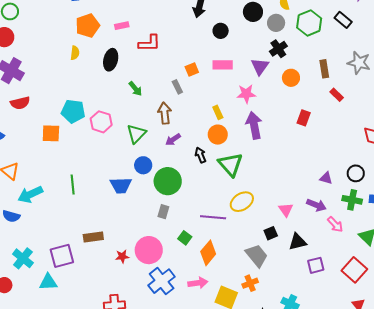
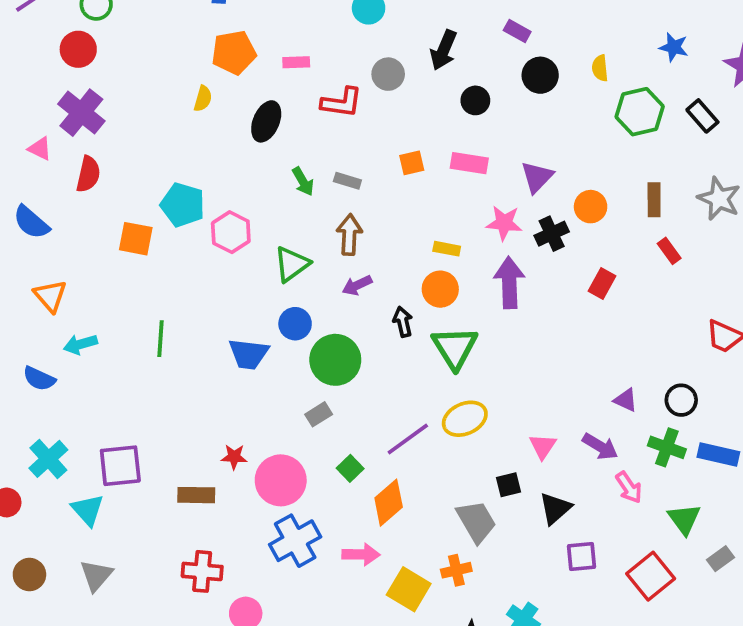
gray circle: (276, 23) -> (388, 74), moved
black cross: (278, 49) -> (552, 234), moved
gray rectangle: (177, 87) -> (347, 181), moved, turned -56
red semicircle: (20, 103) -> (88, 174), turned -72
yellow rectangle: (218, 112) -> (447, 249), turned -64
cyan arrow: (30, 194) -> (80, 344), size x0.7
gray rectangle: (163, 212) -> (319, 414), turned 32
purple line: (213, 217) -> (408, 439), turned -50
brown rectangle: (93, 237) -> (196, 495), moved
black triangle: (298, 242) -> (555, 508), turned -36
red star: (122, 256) -> (234, 457), moved
cyan triangle: (48, 282) -> (88, 510), turned 42

